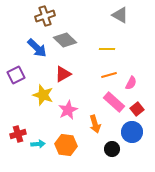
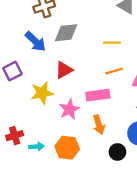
gray diamond: (65, 40) -> (66, 33), turned -50
yellow star: (43, 95) -> (42, 93), turned -30
pink rectangle: (114, 102) -> (98, 95), moved, turned -50

